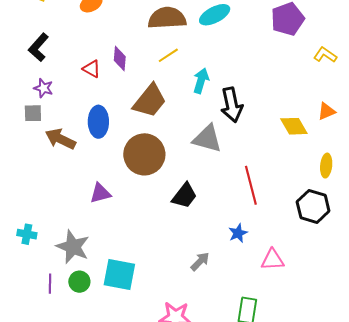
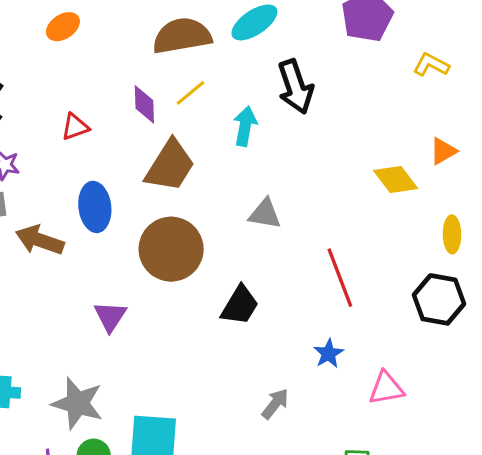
purple diamond: (120, 59) -> (144, 104), moved
red triangle: (92, 69) -> (75, 127), turned -42
black arrow: (232, 105) -> (295, 87), moved
gray triangle: (207, 139) -> (265, 214), size x0.7
purple triangle: (100, 193) -> (110, 316), turned -35

